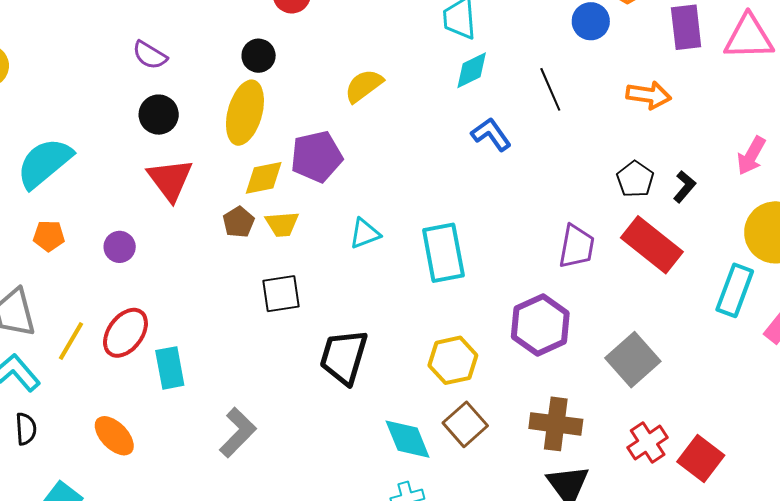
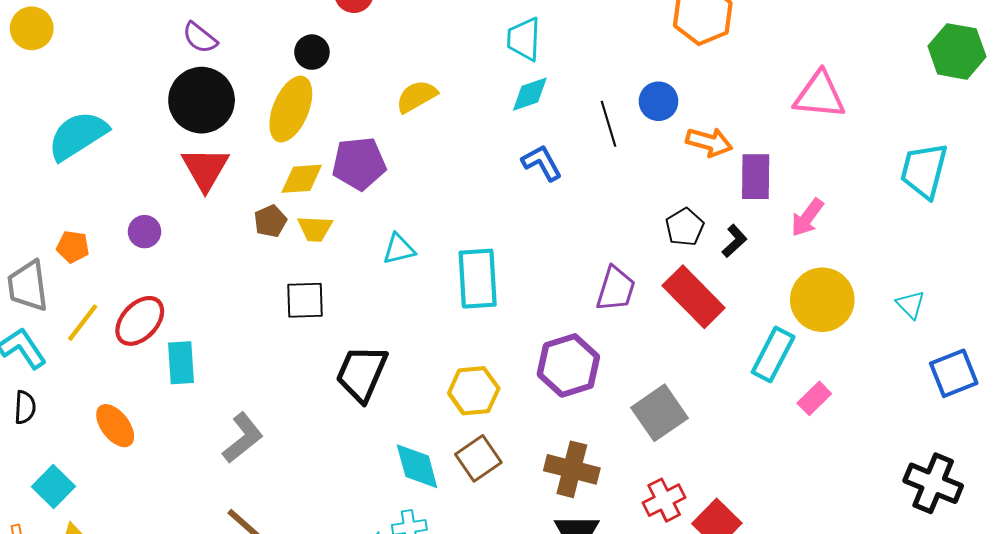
blue circle: (591, 21) -> (659, 101), moved
purple rectangle: (686, 27) -> (756, 177), moved
black circle: (159, 115) -> (202, 100), size x1.6
orange pentagon: (49, 236) -> (73, 247), moved

